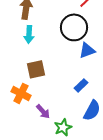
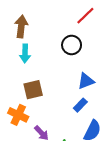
black circle: (74, 27) -> (72, 45), size x0.7
blue triangle: (87, 50) -> (86, 81), moved

